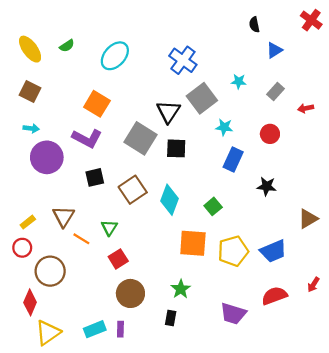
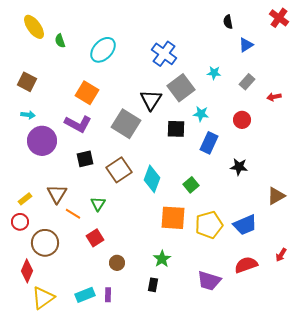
green semicircle: (67, 46) -> (60, 41), turned 104
yellow ellipse: (30, 49) -> (34, 27), moved
black square: (176, 148) -> (176, 129), moved
red square: (118, 259) -> (95, 238), moved
brown circle: (130, 293) -> (117, 263), size x0.6

